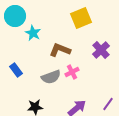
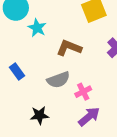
pink cross: (72, 72) -> (83, 92), moved

